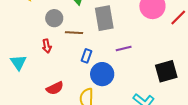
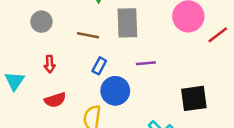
gray circle: (54, 18) -> (41, 22), moved
red arrow: (47, 46) -> (50, 64), moved
cyan triangle: (18, 62) -> (14, 81), moved

